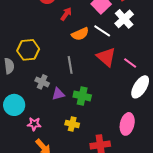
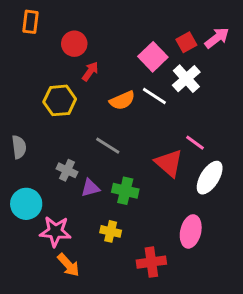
red arrow: (66, 14) -> (90, 71), moved
yellow hexagon: (28, 50) -> (60, 100), moved
red triangle: (106, 57) -> (169, 163), moved
gray line: (70, 65) -> (108, 146), turned -48
pink star: (34, 124) -> (55, 231), size x1.5

